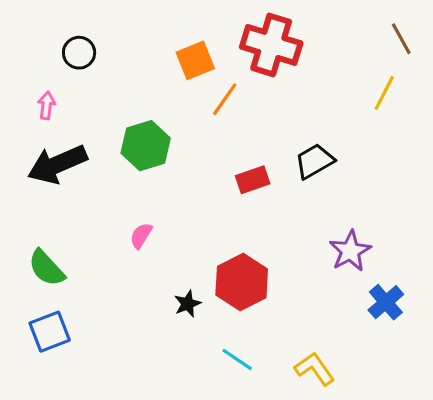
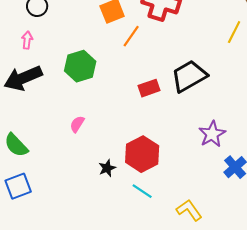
pink arrow: (46, 105) -> (27, 40), moved
black trapezoid: (315, 161) -> (189, 76), size x1.4
cyan line: (237, 359) -> (142, 191), moved

